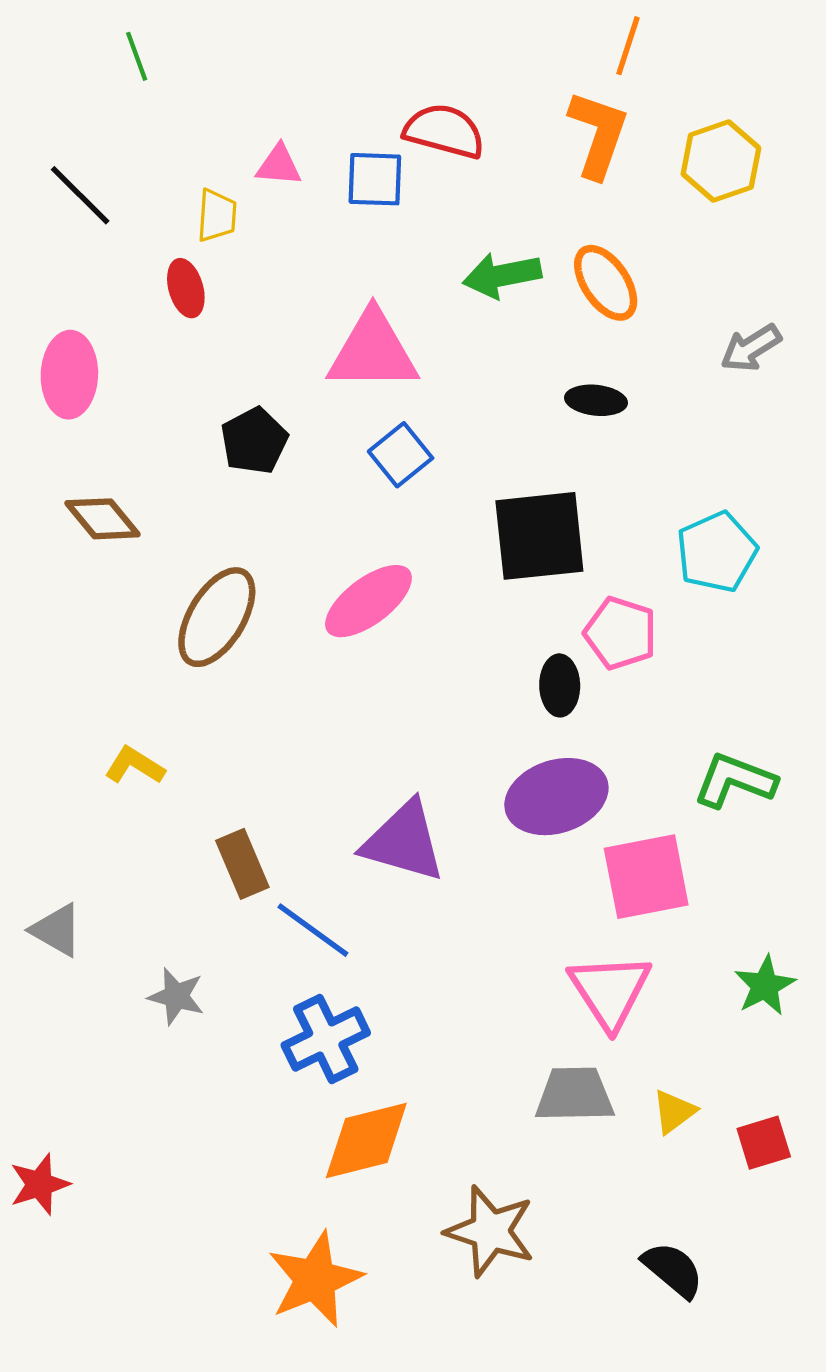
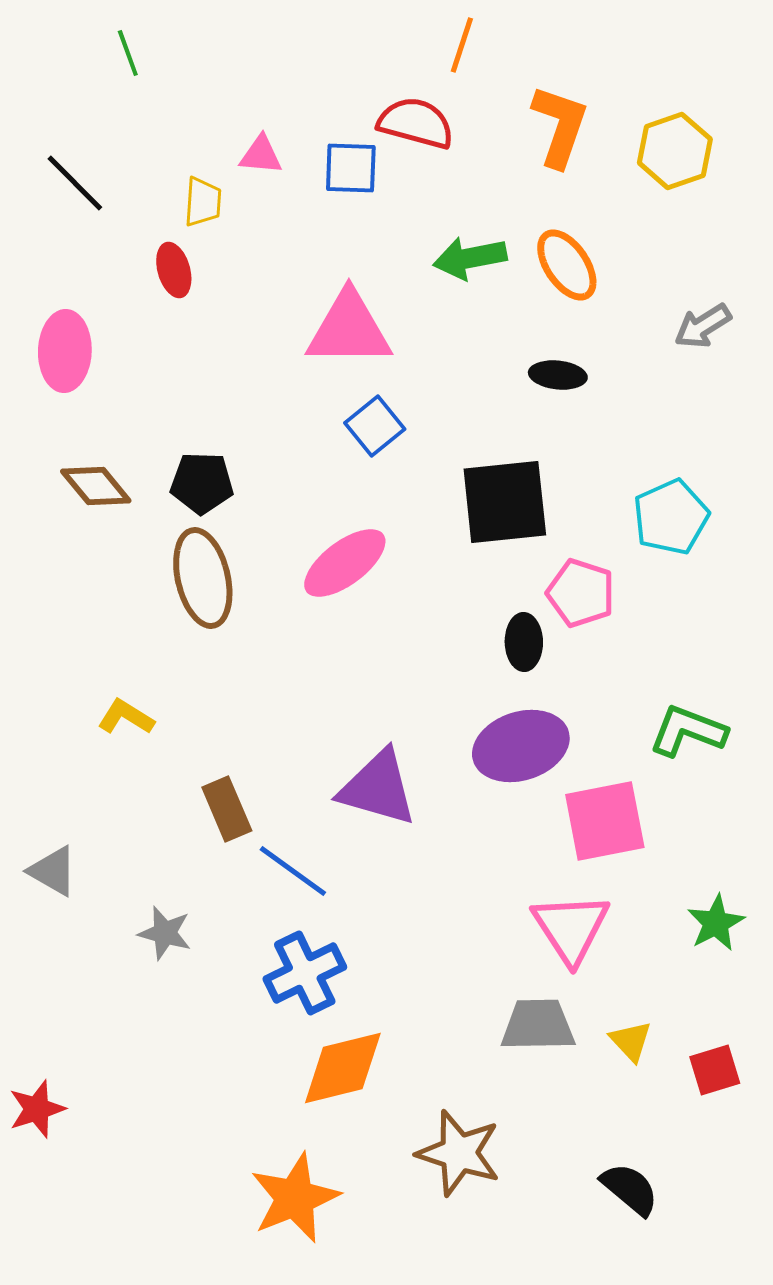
orange line: (628, 46) -> (462, 45), moved
black pentagon: (254, 441) -> (202, 483), moved, turned 30
brown ellipse: (217, 617) -> (203, 578), turned -44
yellow triangle: (674, 1112) -> (631, 1041), turned -36

